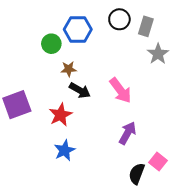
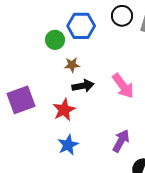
black arrow: (80, 90) -> (83, 86), turned -40
purple arrow: (128, 133) -> (121, 141), moved

